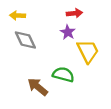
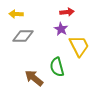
gray diamond: (25, 40) -> (23, 36), turned -65
green semicircle: (63, 75) -> (57, 67), turned -120

